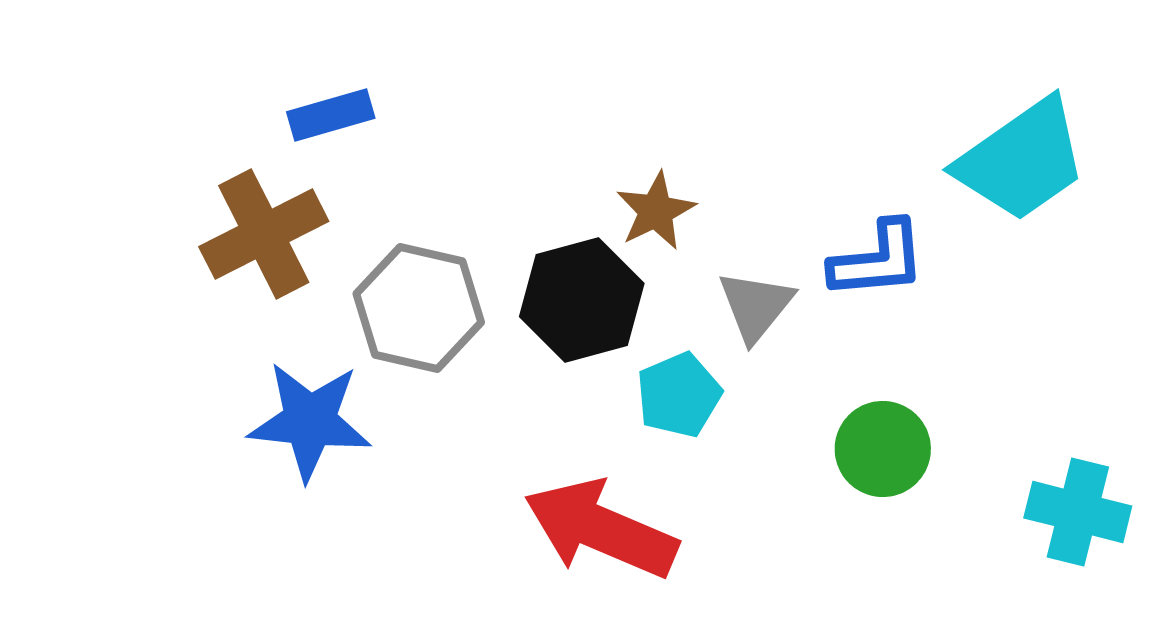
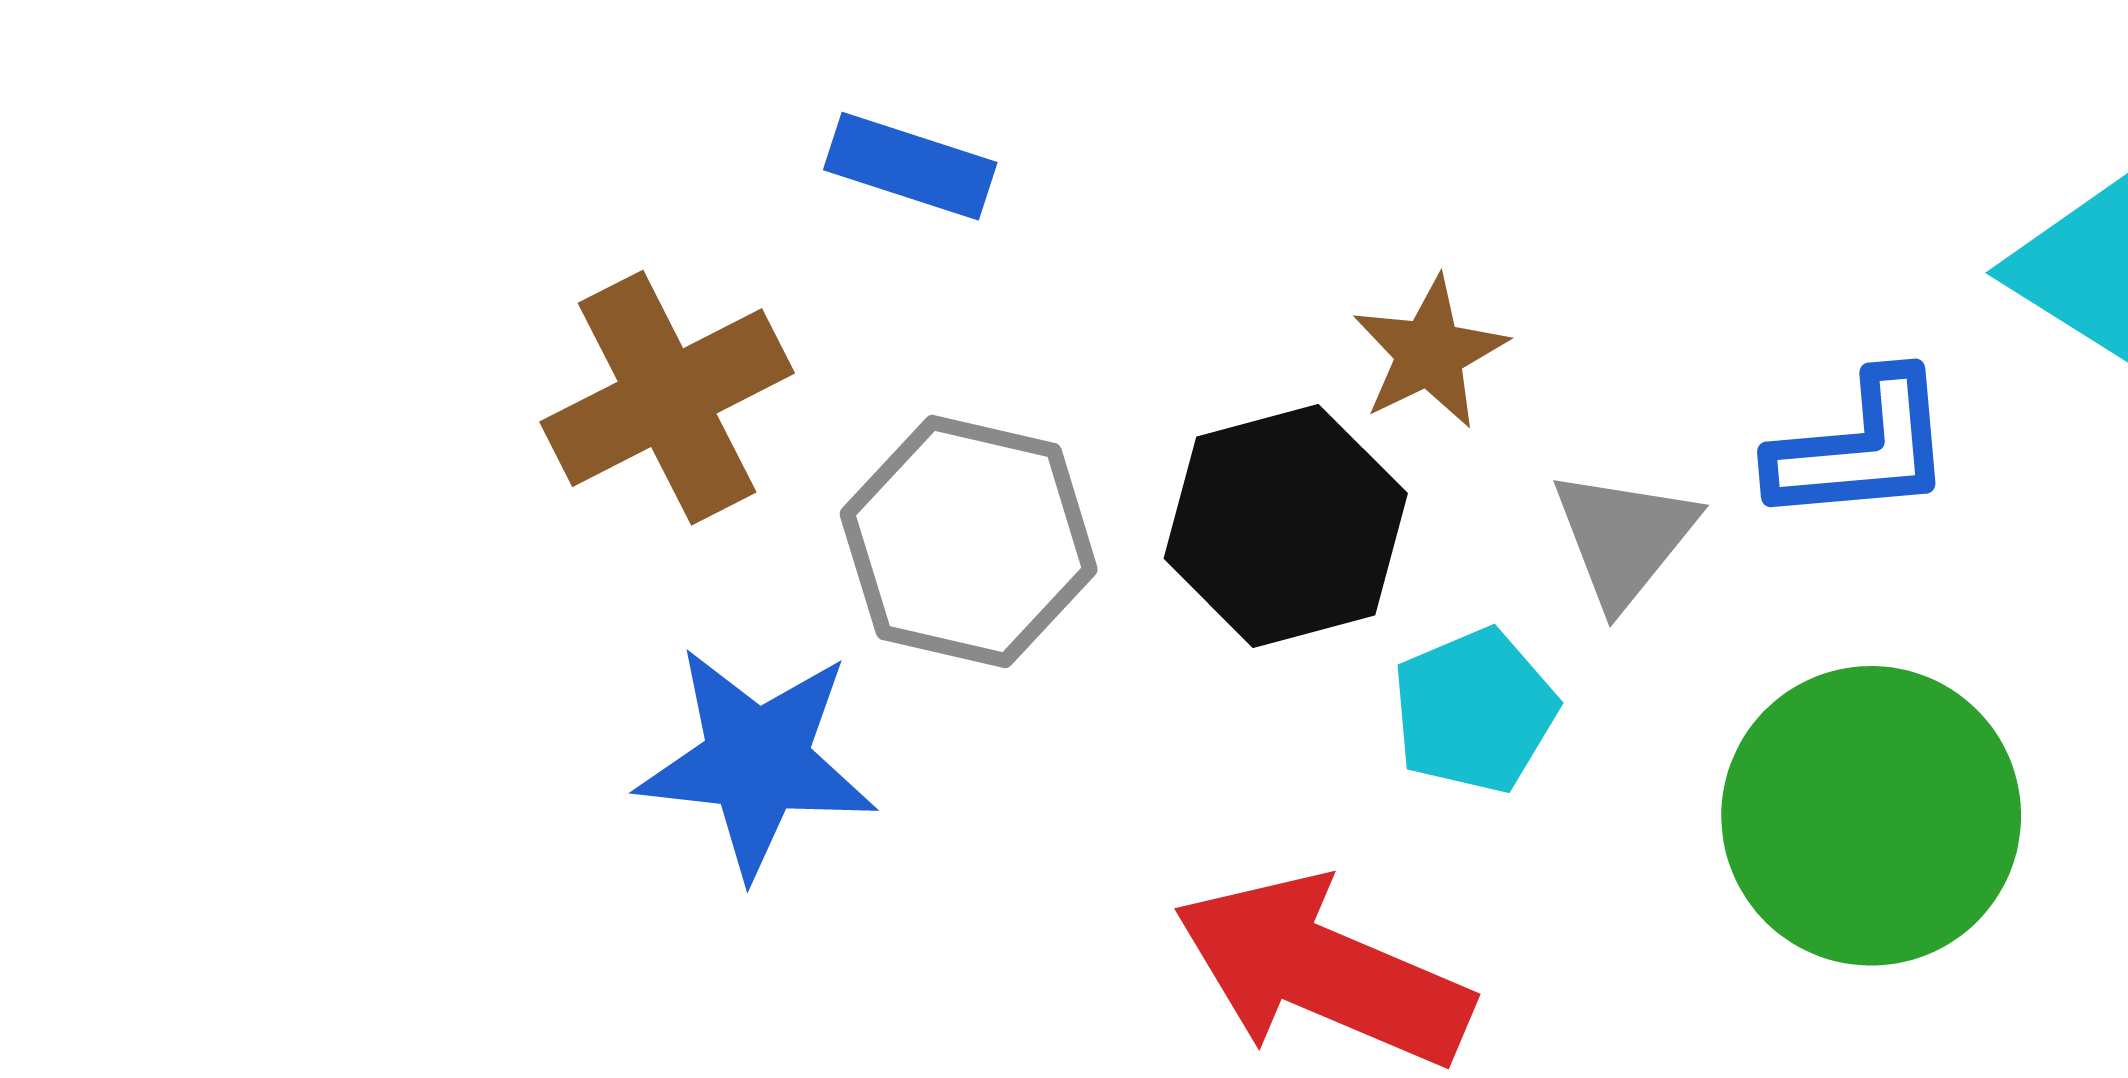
blue rectangle: (331, 115) -> (910, 166), moved, turned 34
green circle: (883, 449) -> (1871, 816), size x1.6

